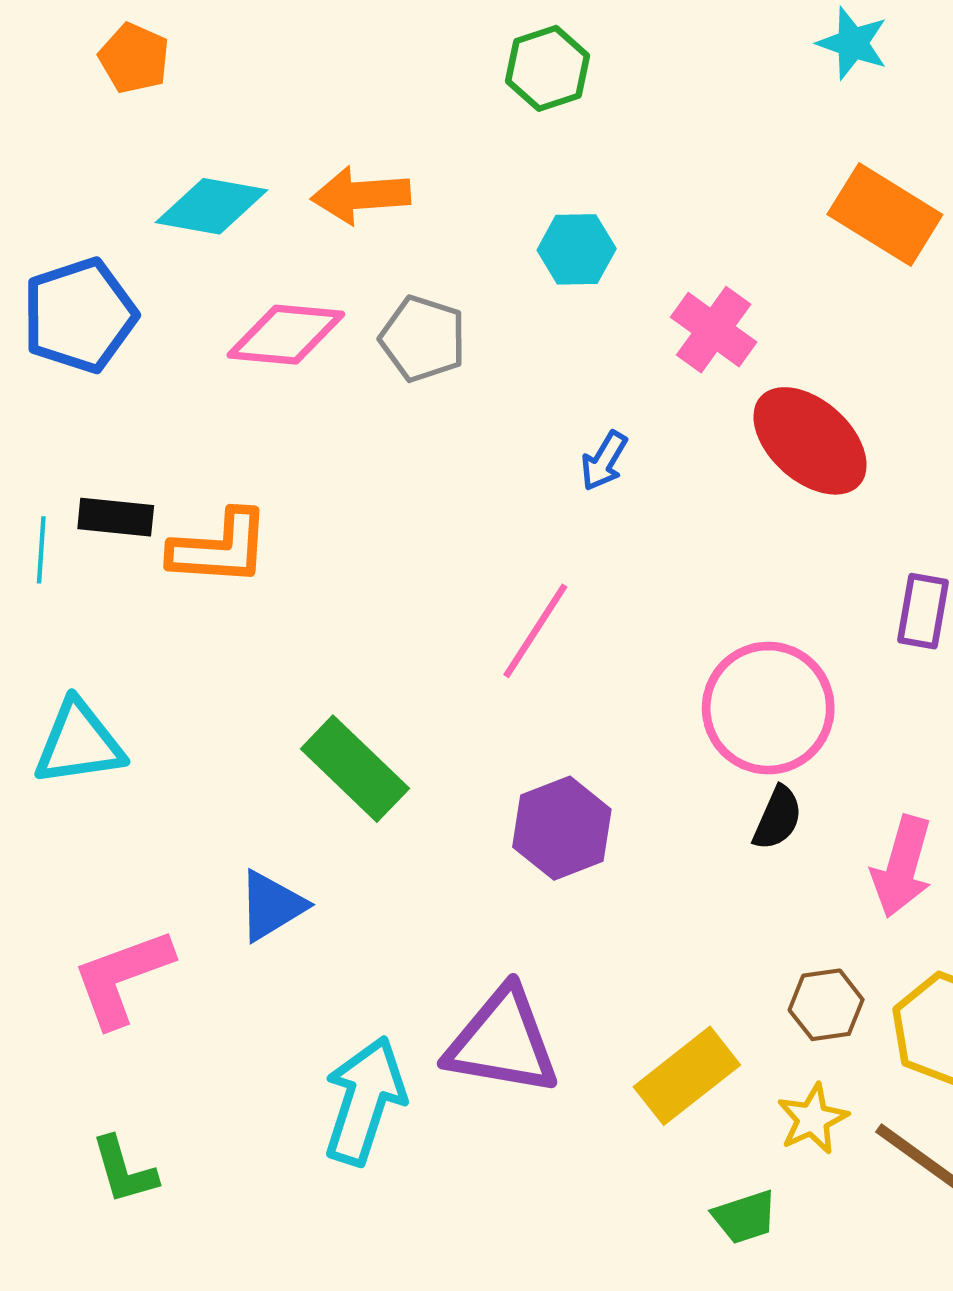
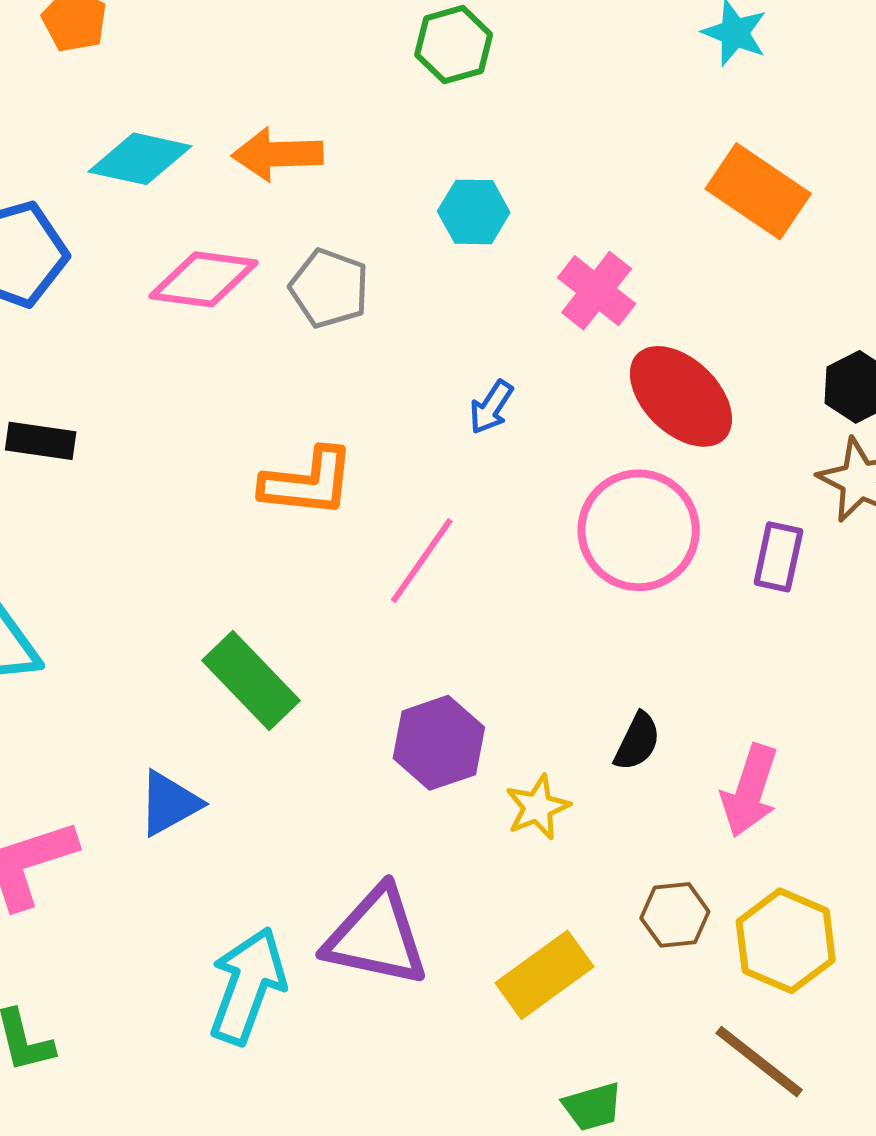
orange L-shape: (220, 548) -> (308, 482), moved
pink circle: (768, 708) -> (639, 530), moved
yellow star: (813, 1119) -> (538, 807), moved

